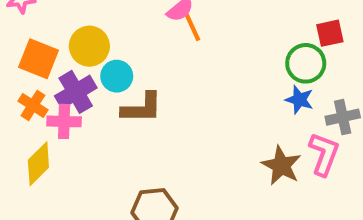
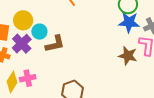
blue star: (299, 100) -> (129, 22), size x1.5
pink cross: (64, 121) -> (28, 78), moved

